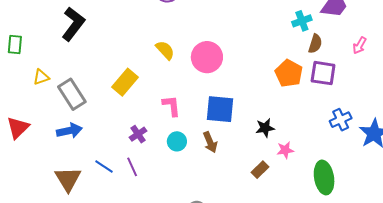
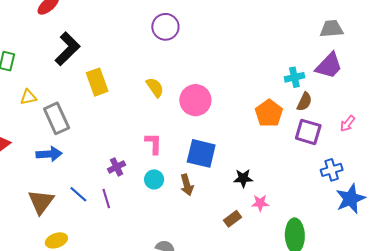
pink arrow: (360, 45) -> (348, 124), moved
orange pentagon: (289, 73) -> (269, 113), moved
yellow rectangle: (125, 82) -> (97, 82), moved, turned -68
blue cross: (341, 120) -> (332, 170), moved

